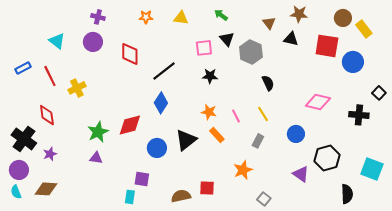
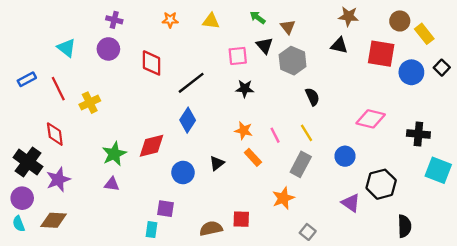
brown triangle: (269, 23) -> (288, 27), moved
black square: (379, 93) -> (442, 68), moved
black triangle: (186, 140) -> (217, 163), size x0.6
gray rectangle: (258, 141) -> (301, 164), size x1.5
purple star: (50, 154) -> (58, 179), size x1.5
cyan square: (372, 169) -> (438, 170), moved

